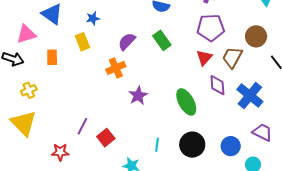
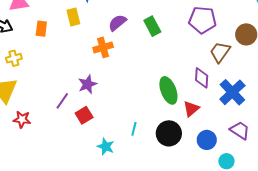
red triangle: (204, 58) -> (191, 109), moved
purple star: (138, 96) -> (88, 84), moved
red star: (60, 152) -> (22, 119), moved

